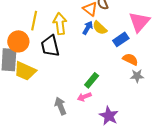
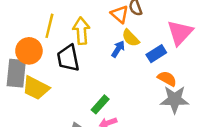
blue arrow: (88, 28) -> (118, 49), moved
gray star: (137, 76) -> (175, 99), size x1.6
green rectangle: (92, 80) -> (100, 104), moved

